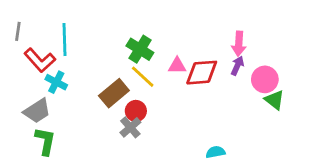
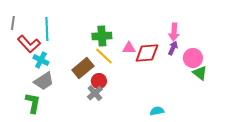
green cross: (140, 49) -> (102, 36), turned -36
gray trapezoid: (37, 111) -> (44, 81), moved

